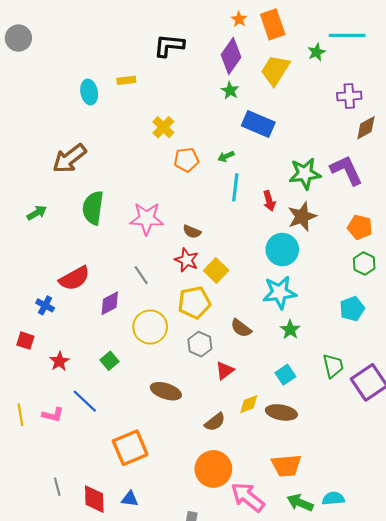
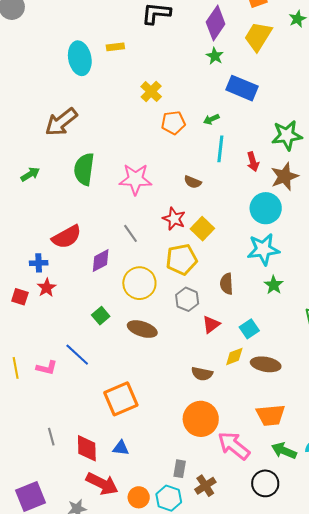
cyan ellipse: (89, 92) -> (80, 58), size x1.4
brown semicircle: (192, 232) -> (193, 182), moved
blue cross: (45, 305) -> (39, 263), turned -30
brown semicircle: (241, 328) -> (227, 284), turned 50
red star: (59, 361) -> (47, 288), moved
cyan square: (285, 375) -> (249, 329), moved
brown ellipse: (166, 391) -> (142, 329), moved
brown semicircle: (215, 422) -> (202, 374), turned 50

